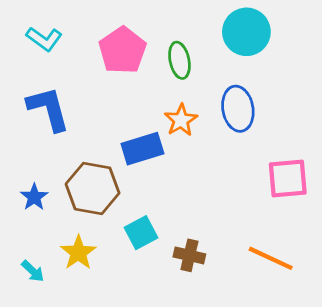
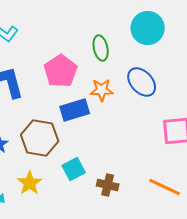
pink pentagon: (122, 50) -> (61, 71), moved
blue ellipse: (238, 109) -> (142, 82), turned -32
orange star: (181, 120) -> (102, 90), turned 30

